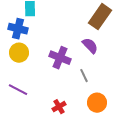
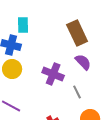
brown rectangle: (100, 17) -> (77, 33), moved, turned -60

